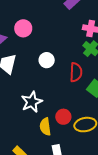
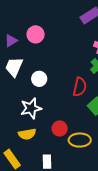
white circle: (47, 60) -> (39, 79), moved
yellow semicircle: (45, 127) -> (27, 134), moved, turned -102

